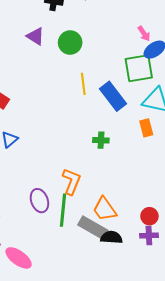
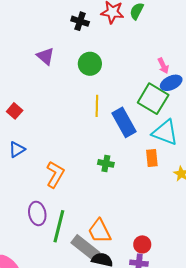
purple triangle: (35, 36) -> (45, 56), moved
green square: (139, 68) -> (153, 99), turned 32
orange L-shape: (71, 182) -> (55, 174), moved

